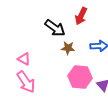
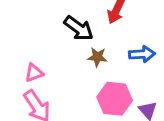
pink triangle: (24, 59) -> (34, 73), turned -48

